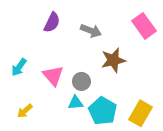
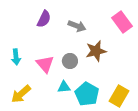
cyan arrow: (19, 67) -> (16, 57), turned -42
gray circle: (81, 81) -> (70, 61), moved
yellow arrow: (25, 111) -> (21, 94), size x1.5

